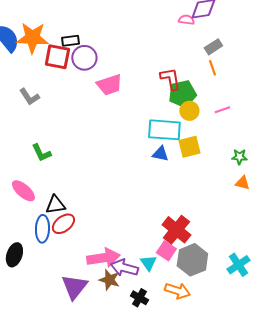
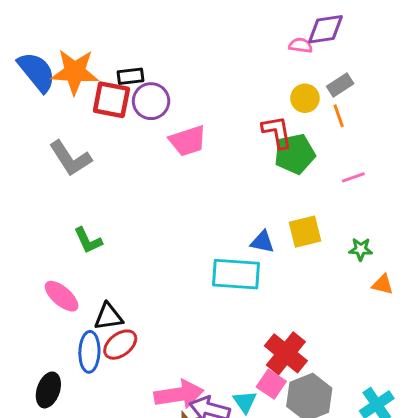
gray L-shape: (29, 97) -> (70, 158), size x1.4
yellow circle: (189, 111) -> (305, 98), moved
cyan rectangle: (164, 130) -> (236, 274), moved
green star: (239, 157) -> (361, 249), moved

